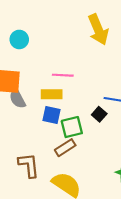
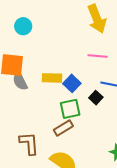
pink line: (63, 75) -> (98, 56), moved
blue square: (51, 115) -> (72, 83), moved, turned 30

